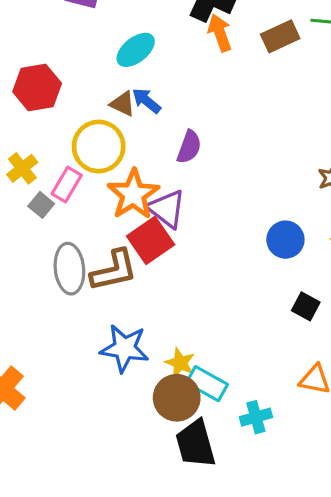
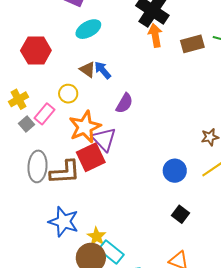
cyan ellipse: (136, 50) -> (88, 29), moved
yellow circle: (99, 147) -> (68, 94), size x0.6

